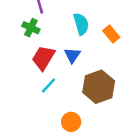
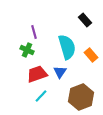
cyan semicircle: (81, 24) -> (67, 47), size x1.4
red trapezoid: (43, 58) -> (37, 74), turned 40

